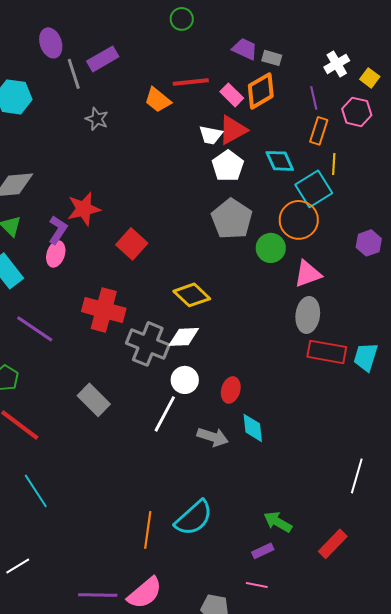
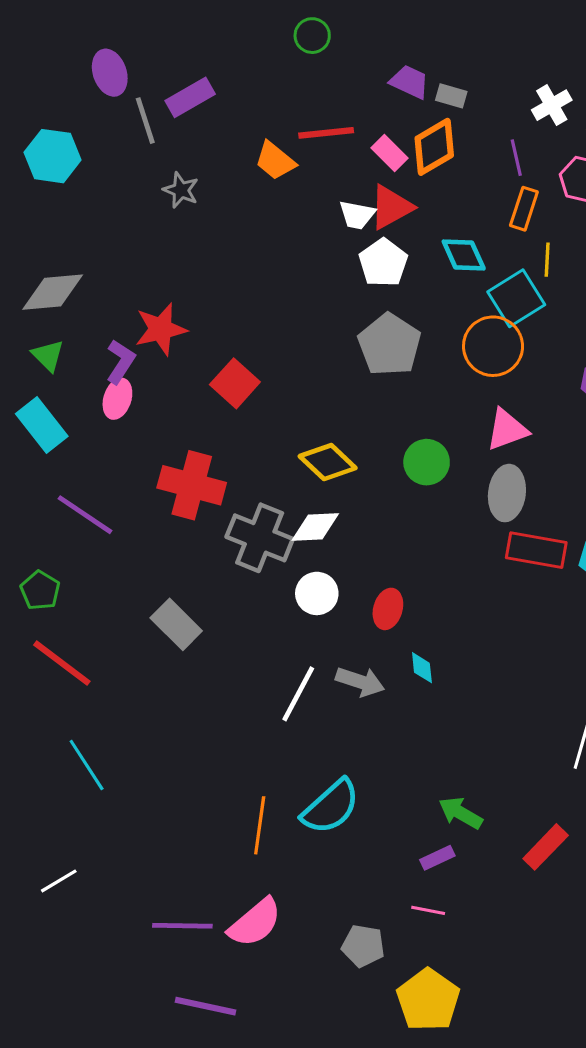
green circle: (271, 248) -> (427, 462), moved
white line: (165, 414) -> (298, 694), moved
cyan diamond: (253, 428) -> (422, 668), size x0.7

